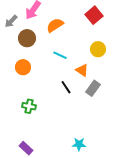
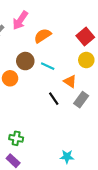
red square: (94, 15) -> (85, 37), moved
brown circle: (27, 38) -> (25, 61), moved
green cross: (29, 106) -> (16, 138), moved

